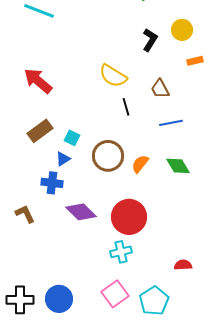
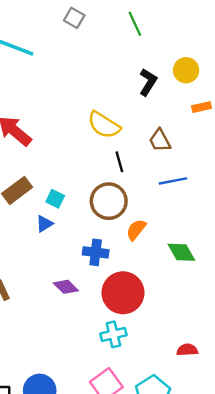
brown circle: (108, 156) -> (109, 201), moved
green diamond: (178, 166) -> (181, 252), moved
blue cross: (52, 183) -> (96, 252), moved
purple diamond: (81, 212) -> (66, 287), size x0.7

